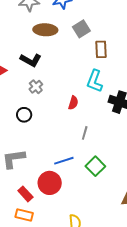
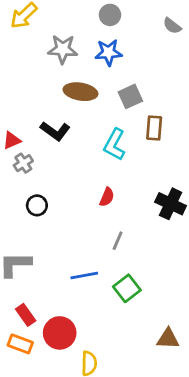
cyan L-shape: (95, 81) -> (115, 145), moved
gray cross: (36, 87) -> (23, 163), moved
red circle: (50, 183) -> (60, 333), moved

